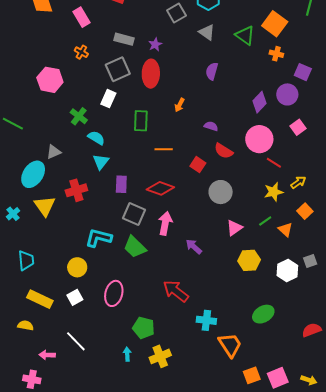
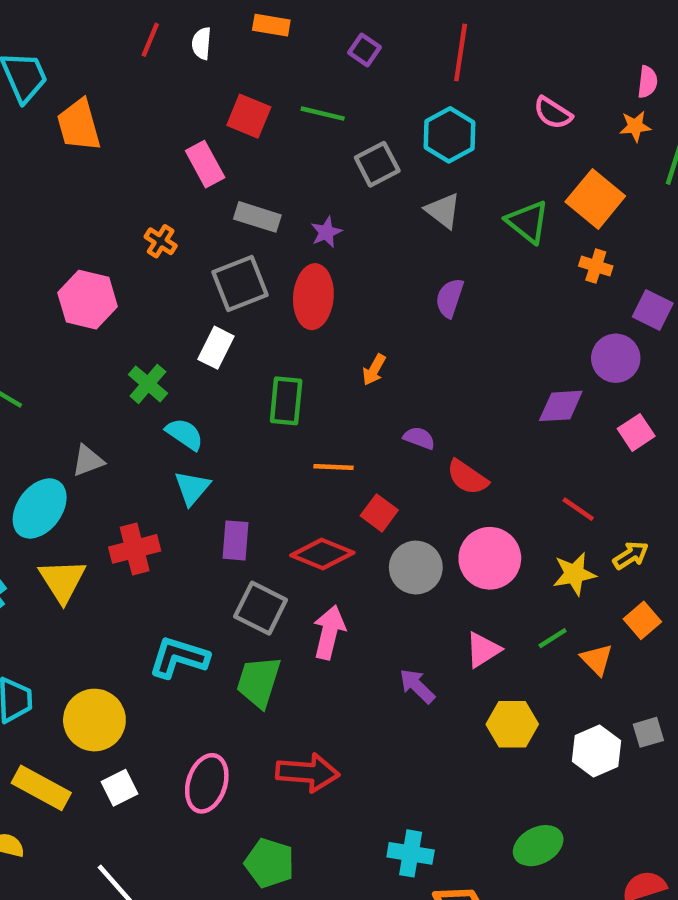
pink rectangle: (82, 17) -> (205, 164), moved
purple diamond: (259, 102) -> (561, 406), moved, turned 40
purple semicircle: (211, 126) -> (419, 438), moved
pink circle: (259, 139) -> (490, 558), moved
red square: (198, 165) -> (379, 513), moved
gray circle: (221, 192) -> (416, 568), moved
green trapezoid: (135, 247) -> (259, 682), turned 60
purple arrow: (194, 247) -> (417, 686), moved
yellow circle: (77, 267) -> (94, 720), moved, size x1.4
red arrow: (176, 291) -> (308, 773), moved, turned 144

